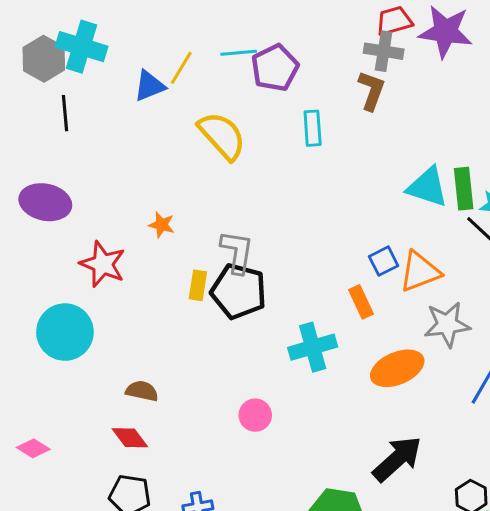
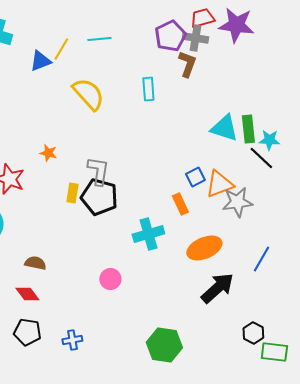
purple pentagon: (275, 68) -> (170, 36), moved
gray star: (447, 325) -> (237, 202), moved
black arrow: (397, 459) -> (217, 288), moved

